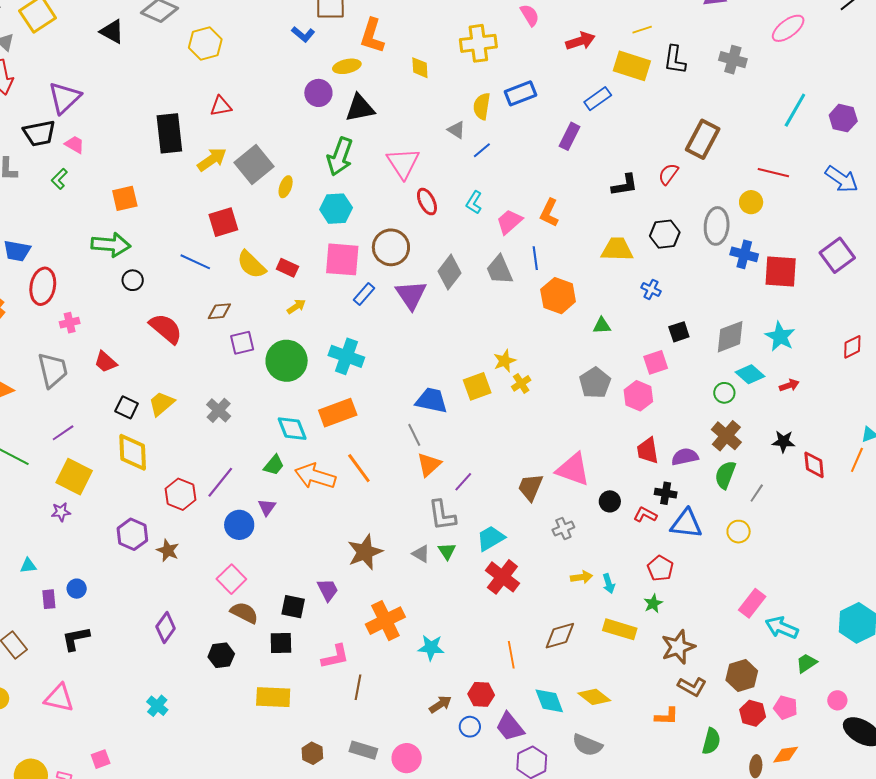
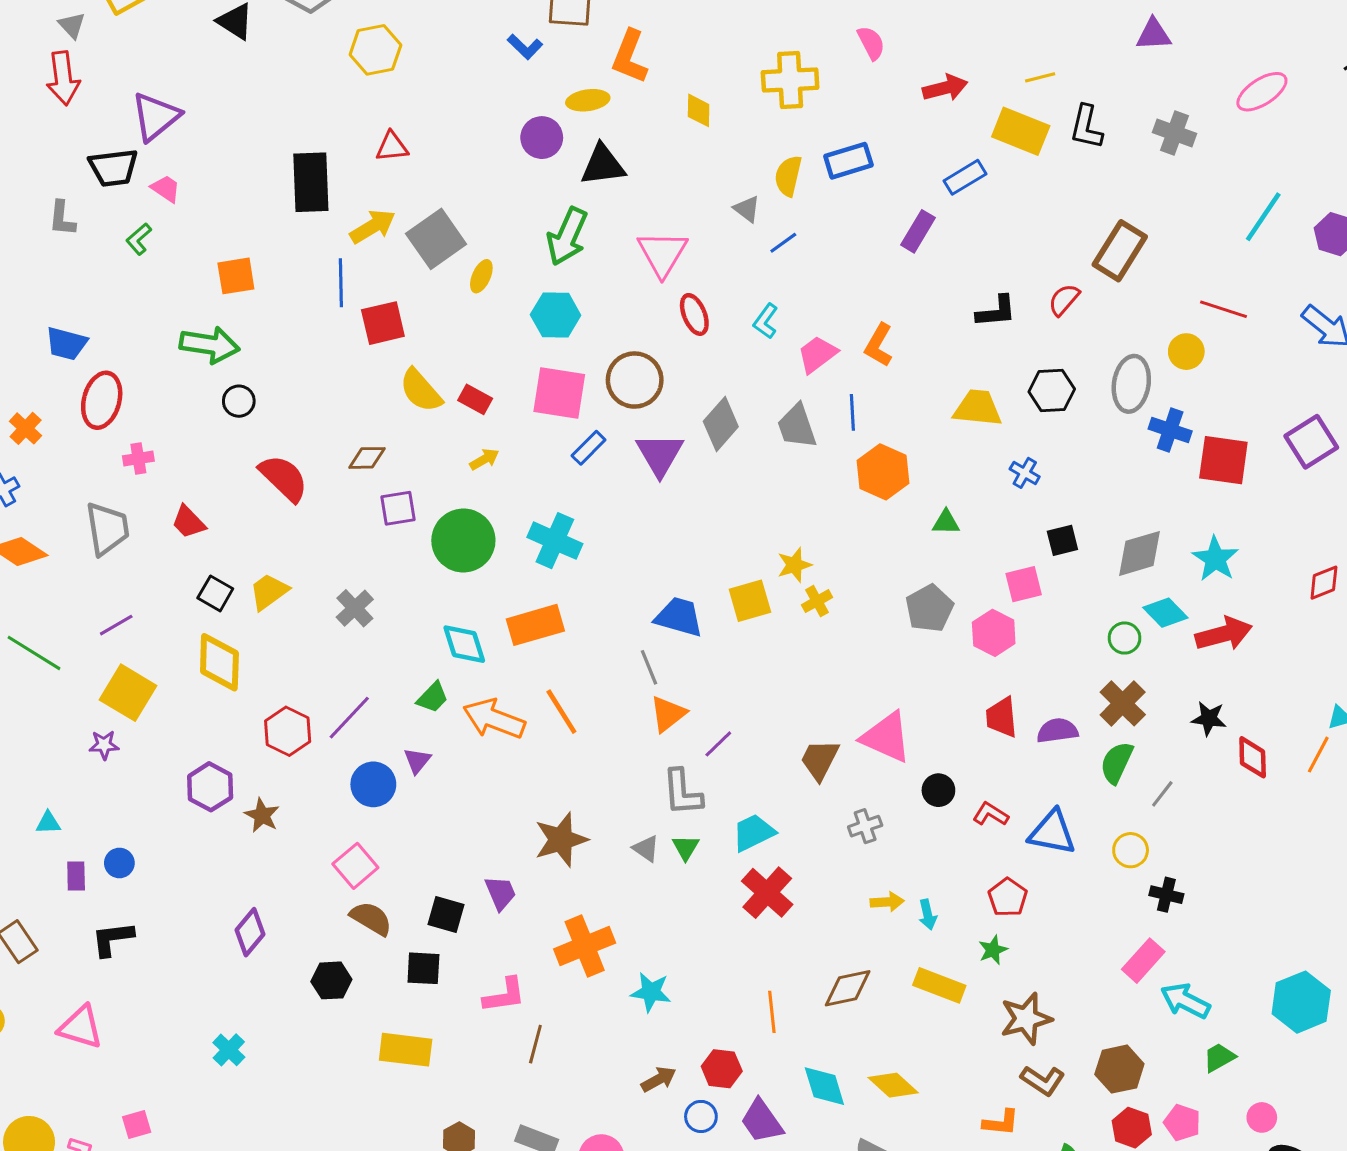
blue line: (195, 262) -> (341, 283), moved, turned 60
red arrow: (789, 385) -> (1224, 634), size x1.8
black cross: (666, 493) -> (1166, 895), moved

